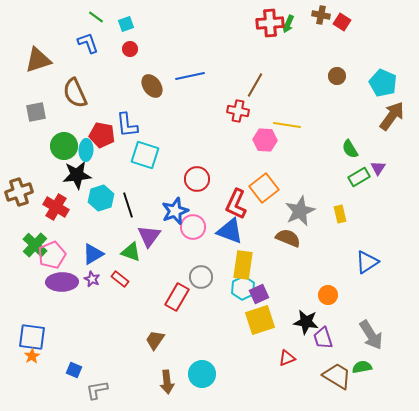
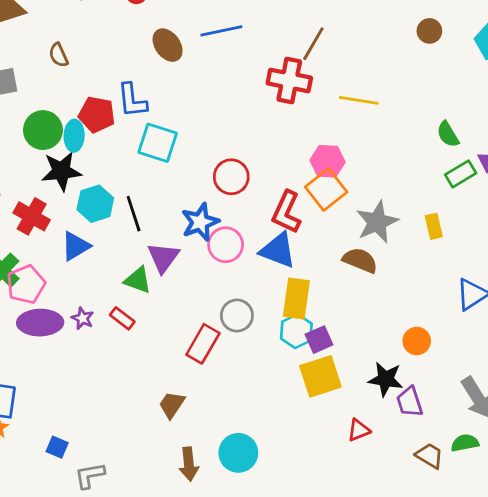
brown semicircle: (75, 93) -> (59, 55), size x0.6
red cross: (238, 111) -> (289, 80), size x1.4
pink hexagon: (265, 140) -> (328, 161), moved
blue triangle: (93, 254) -> (76, 246), moved
brown trapezoid: (337, 376) -> (429, 456), size x0.7

